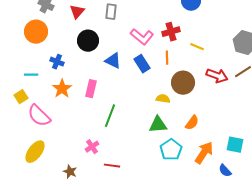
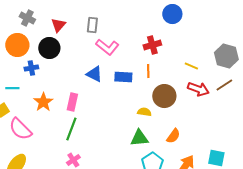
pink L-shape: (142, 37) -> (107, 47), moved
black circle: (88, 41) -> (49, 48), moved
yellow line: (197, 47) -> (191, 66), moved
blue cross: (57, 62) -> (31, 68), moved, turned -32
blue rectangle: (142, 64) -> (123, 77), turned -54
green line: (110, 116) -> (71, 129), moved

